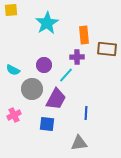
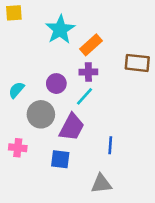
orange rectangle: (84, 35) -> (91, 45), moved, turned 54
purple cross: (77, 57) -> (88, 72), moved
cyan semicircle: (13, 70) -> (16, 90), turned 104
pink cross: (14, 115) -> (18, 148), turned 32

